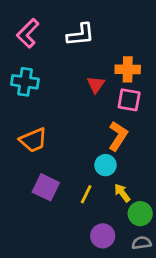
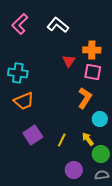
white L-shape: (80, 35) -> (58, 25), turned -135
cyan cross: (25, 82) -> (18, 73), moved
cyan circle: (105, 165) -> (100, 119), moved
purple square: (46, 187) -> (33, 135), turned 30

